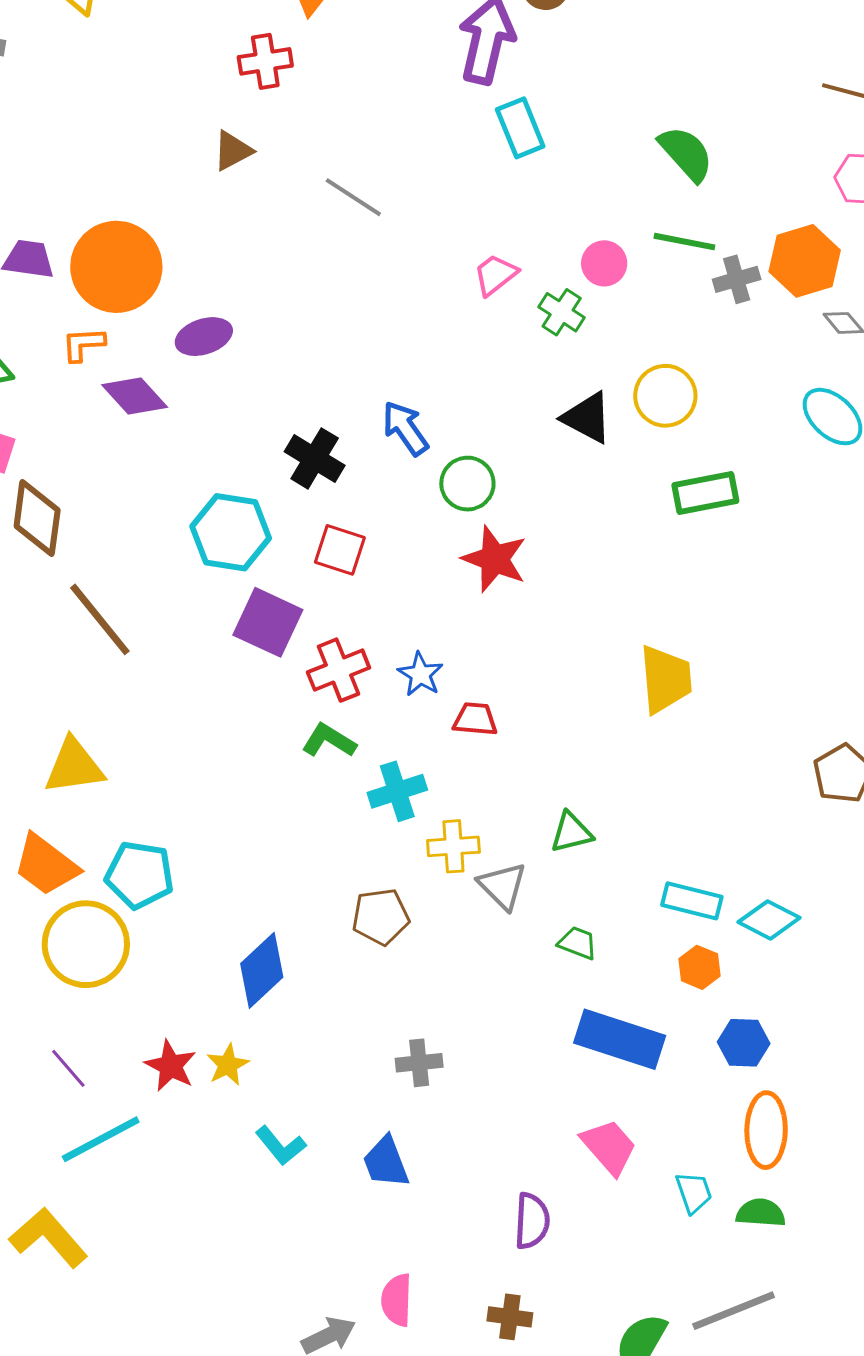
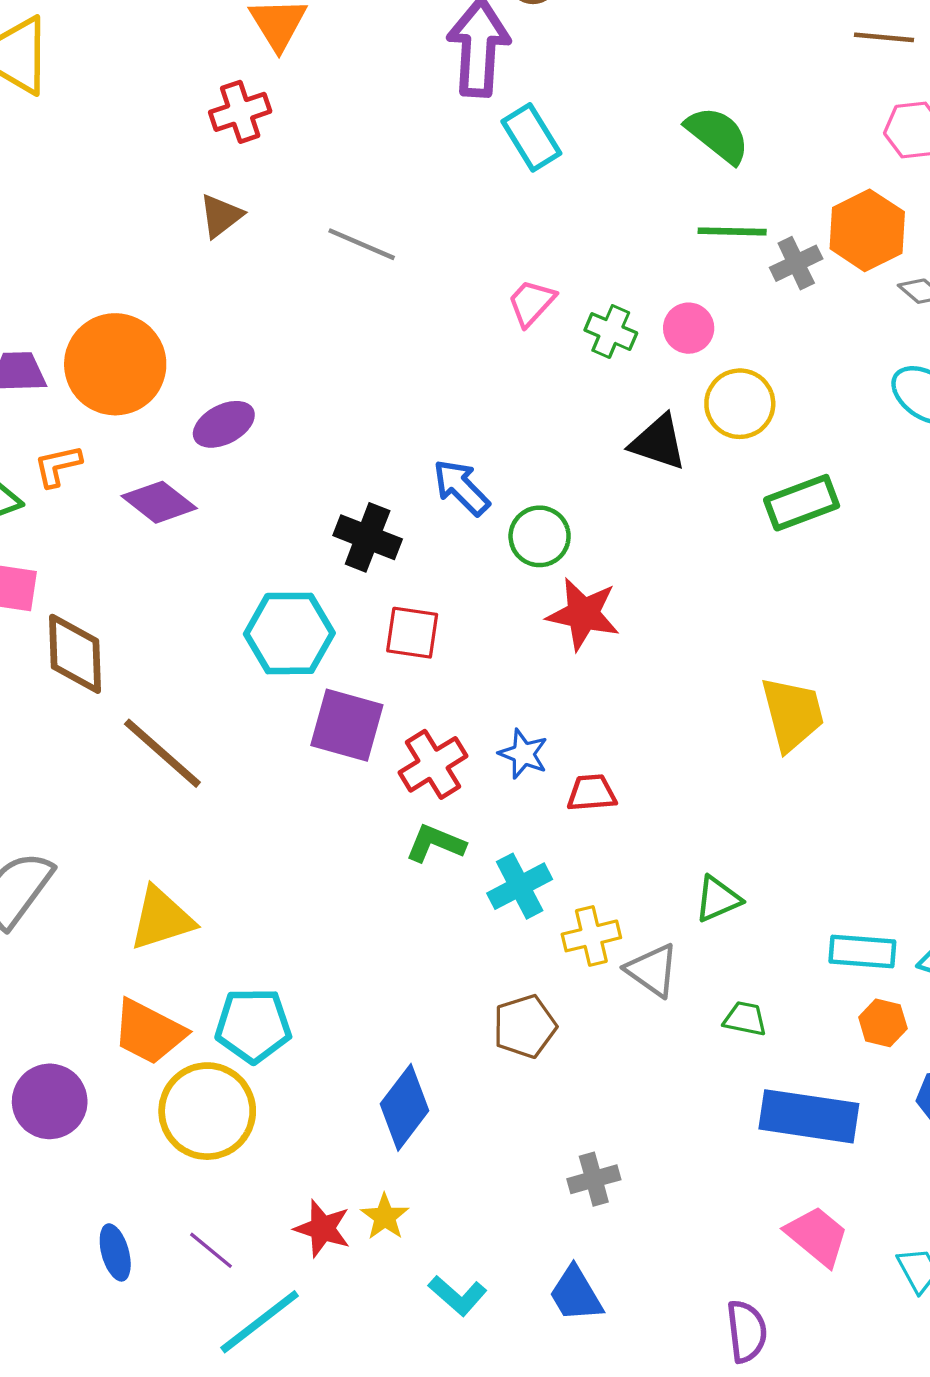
pink circle: (604, 263) -> (689, 328), moved
orange L-shape: (83, 344) -> (58, 466), moved

